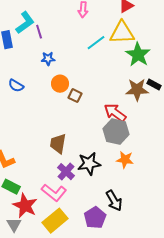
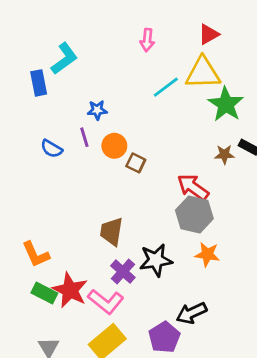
purple line: (39, 32) -> (84, 137), moved
brown star: (137, 90) -> (224, 154), size x0.6
black arrow: (114, 201) -> (192, 313), turned 95
red star: (25, 206) -> (70, 290), moved

